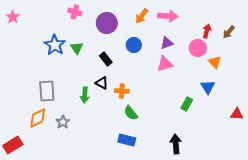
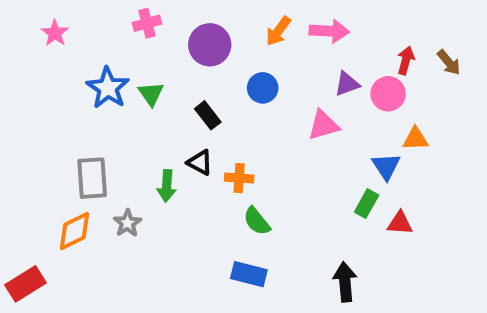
pink cross: (75, 12) -> (147, 23), turned -32
pink star: (13, 17) -> (55, 33), moved
brown arrow: (229, 32) -> (449, 62), turned -80
purple triangle: (167, 43) -> (347, 84), moved
orange triangle: (215, 62) -> (416, 139), moved, turned -48
blue triangle: (208, 87) -> (386, 166), moved
red triangle: (237, 114) -> (400, 223), moved
gray star: (63, 122) -> (127, 223), moved

